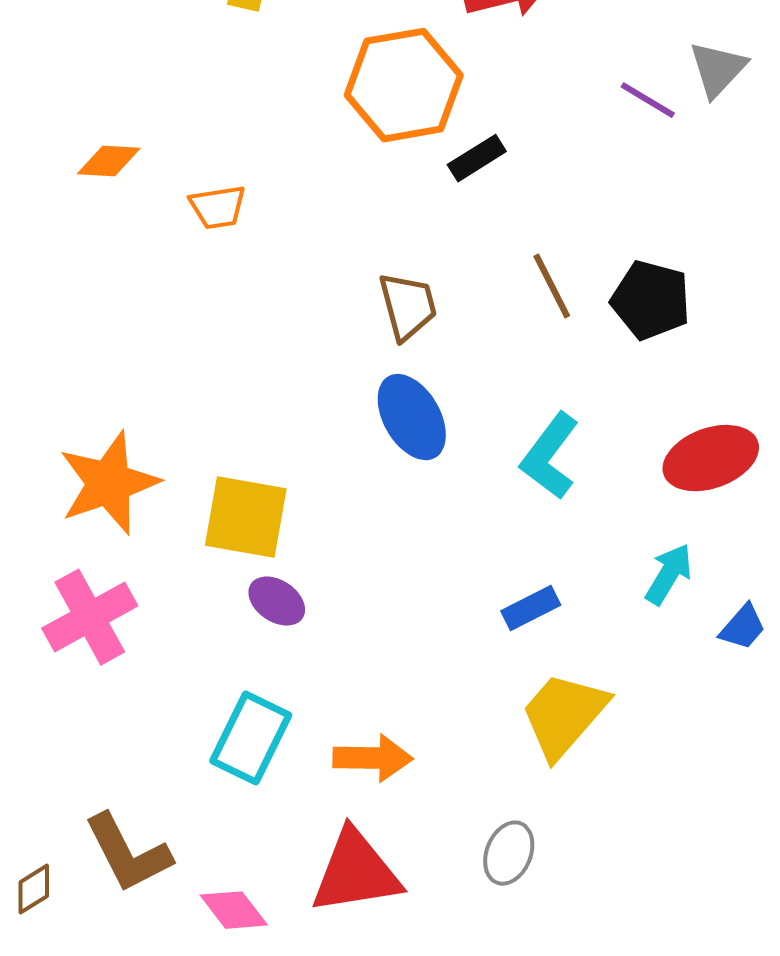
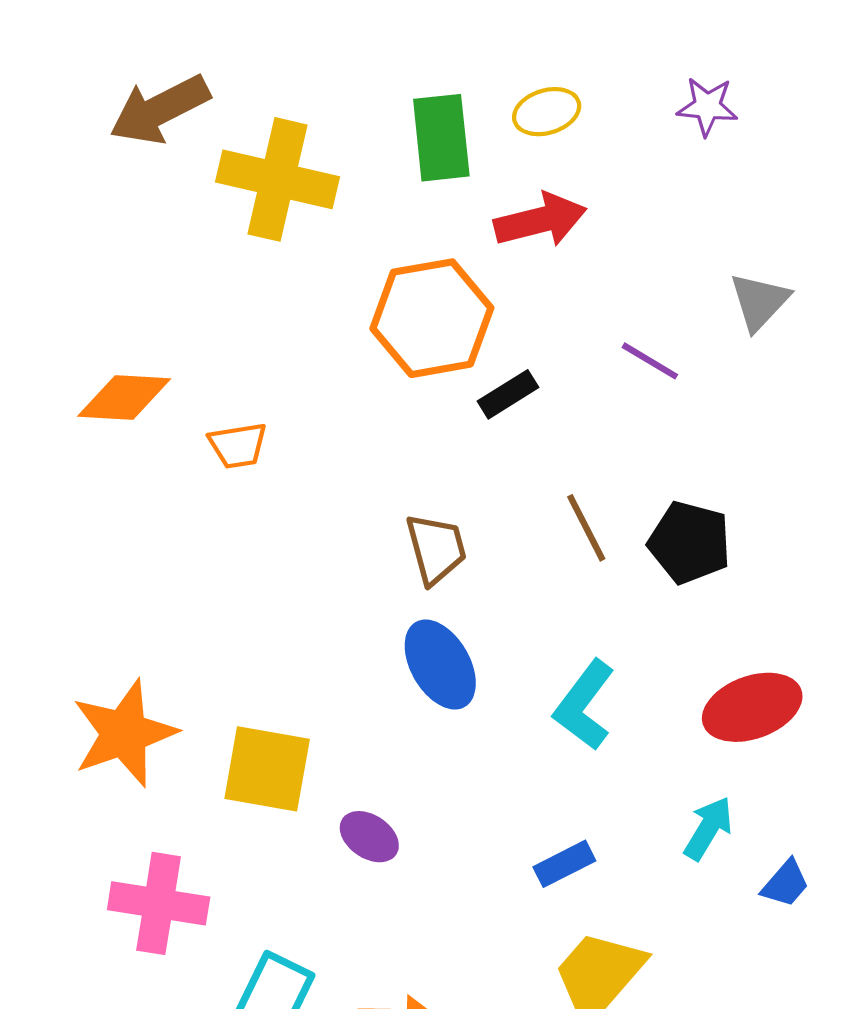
purple line: (648, 100) -> (650, 361), moved
orange diamond: (109, 161) -> (124, 397), size x1.4
purple ellipse: (277, 601) -> (369, 837), moved
pink cross: (90, 617) -> (159, 903), moved, turned 38

